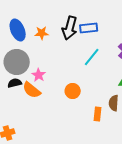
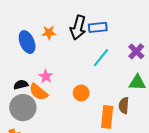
blue ellipse: (18, 30) -> (27, 42), moved
gray circle: (17, 62) -> (23, 108), moved
orange rectangle: (98, 114) -> (107, 117), size x1.5

